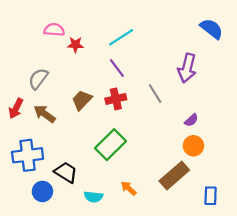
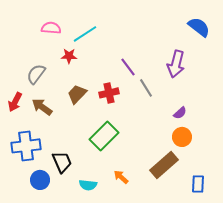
cyan line: (121, 37) -> (85, 34), moved
red star: (75, 45) -> (69, 56), moved
purple line: (117, 68) -> (128, 67), moved
black trapezoid: (66, 172) -> (62, 162), turned 35

